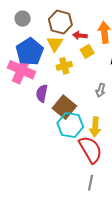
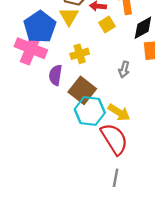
yellow cross: (64, 66) -> (80, 54), moved
yellow arrow: (95, 127) -> (119, 112), turned -60

